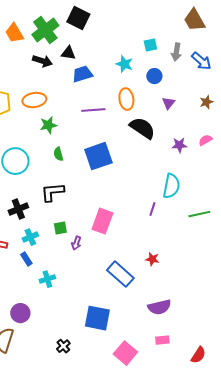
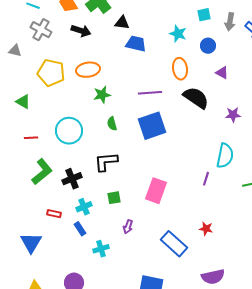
black arrow: (42, 61) -> (81, 31), moved
blue trapezoid: (82, 74) -> (136, 44), turned 30
purple triangle: (168, 103) -> (222, 73), turned -40
purple line: (93, 110) -> (150, 93), moved
purple arrow: (76, 243) -> (128, 227), moved

